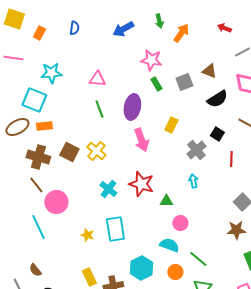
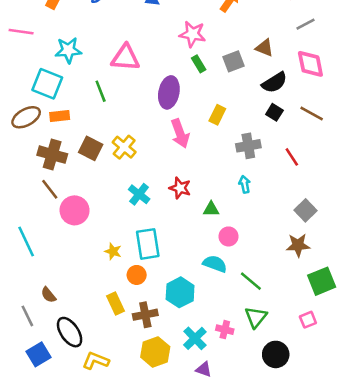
pink triangle: (97, 79) -> (125, 58), size x1.4
green line: (99, 109) -> (101, 91), moved
black square: (217, 134) -> (274, 112), moved
gray cross: (196, 150) -> (248, 146), turned 30
red line: (231, 159) -> (292, 157), turned -35
red star: (141, 184) -> (180, 188), size x0.7
cyan line: (38, 227) -> (26, 241), moved
orange circle: (175, 272) -> (137, 275), moved

